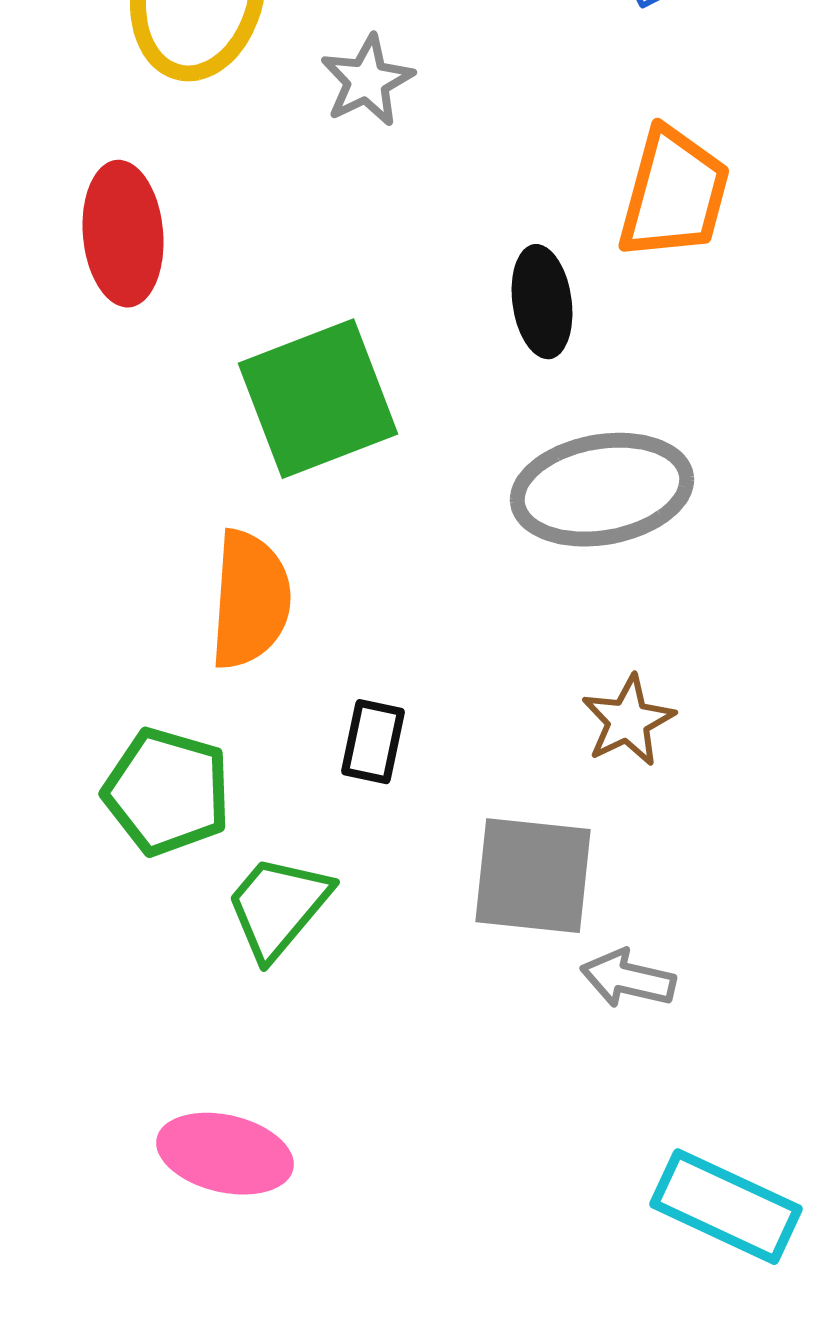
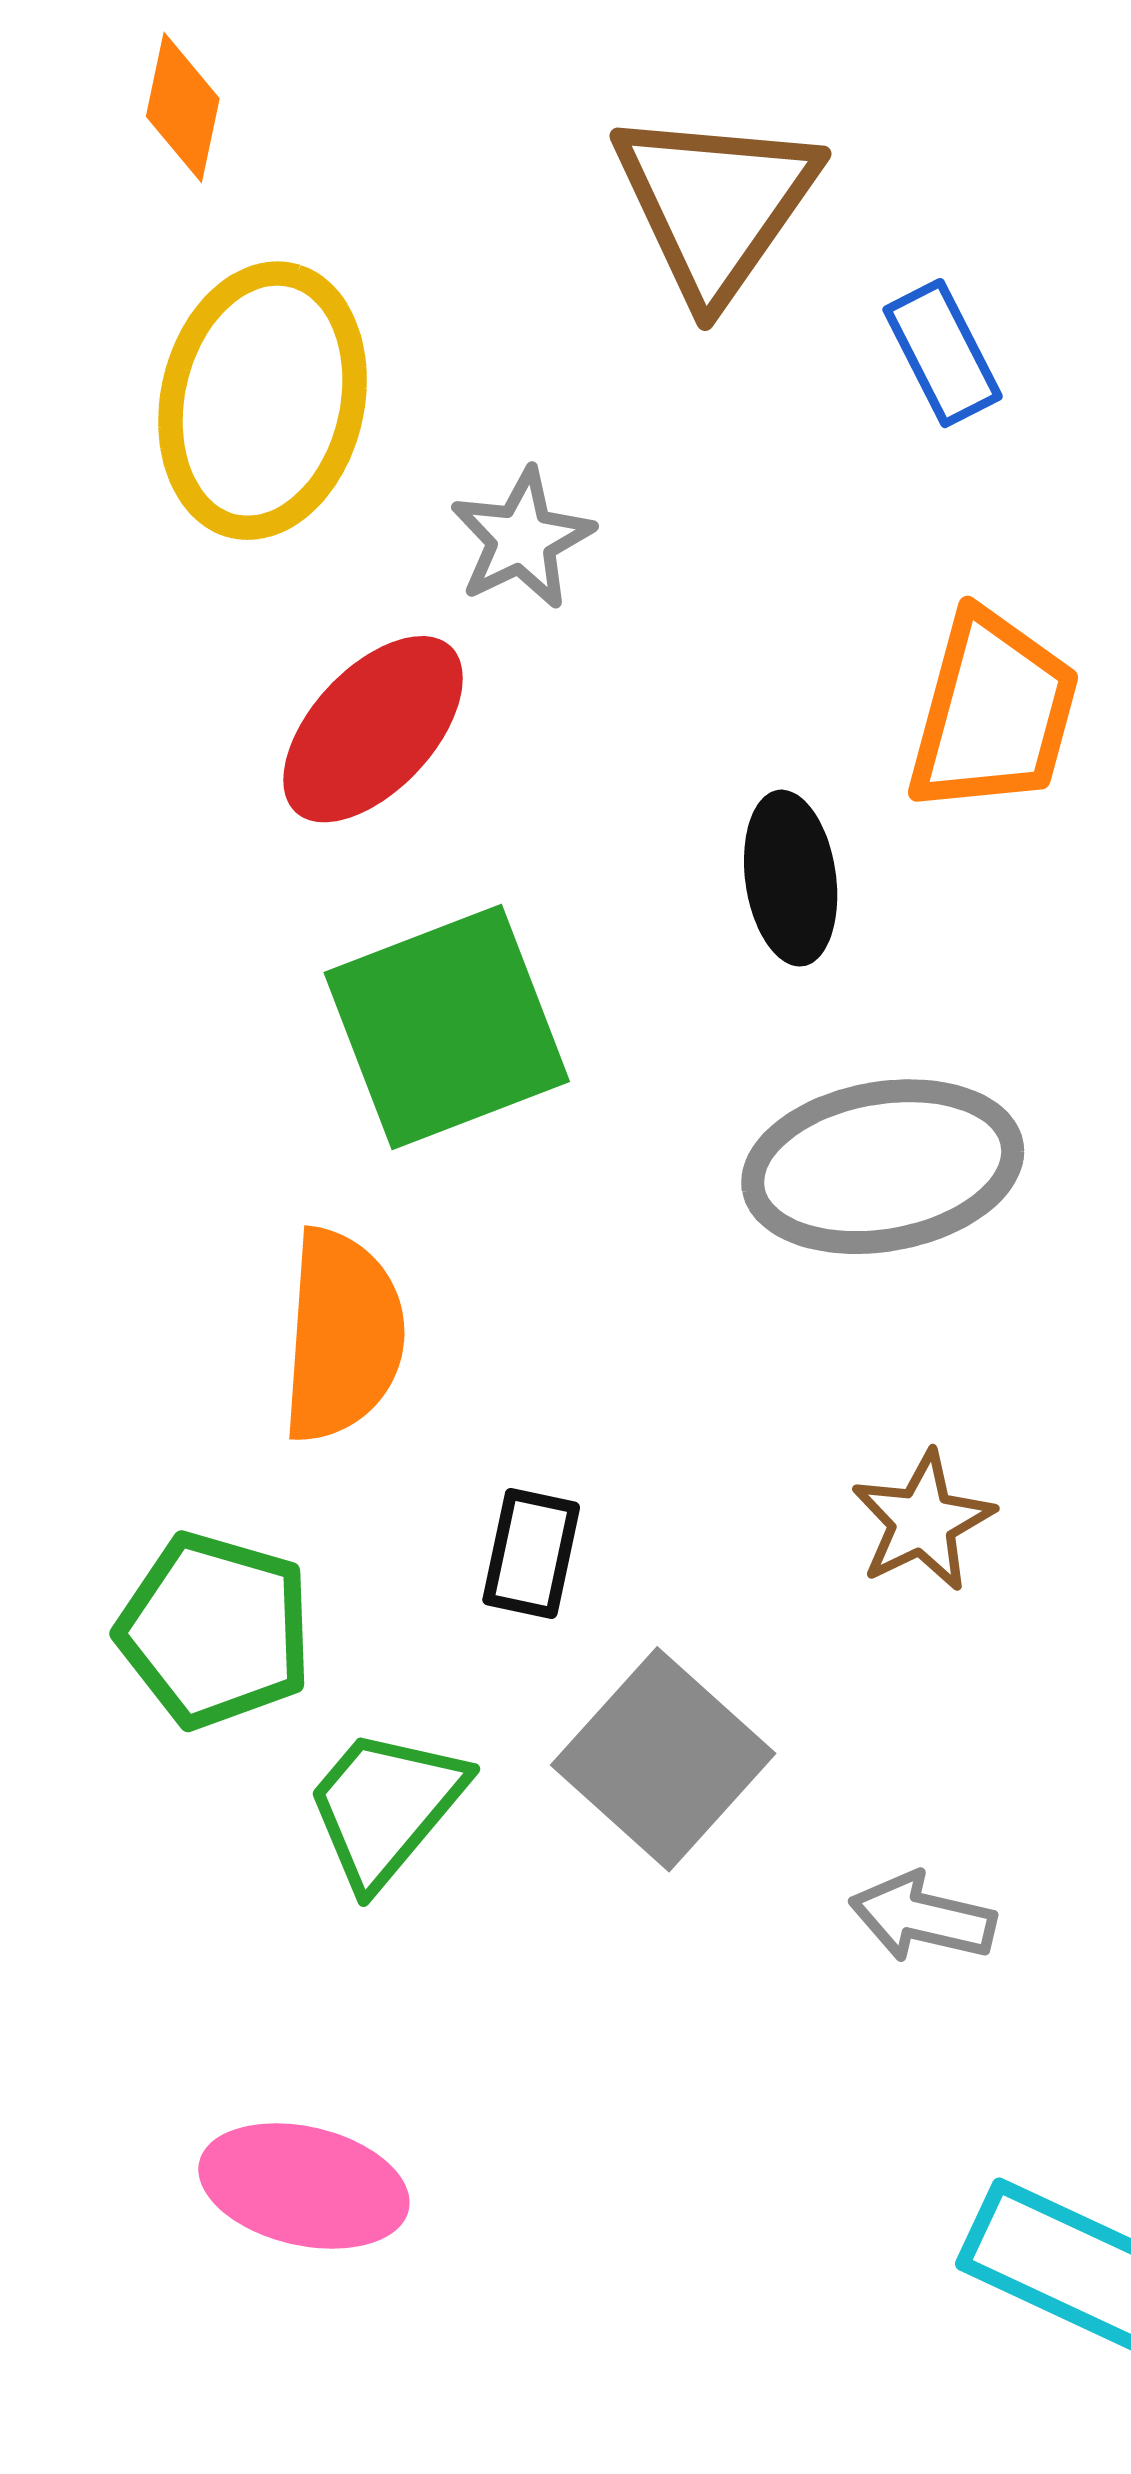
red ellipse: (123, 234) -> (373, 729), moved, turned 48
gray square: (533, 876) -> (663, 1759), moved, turned 36

